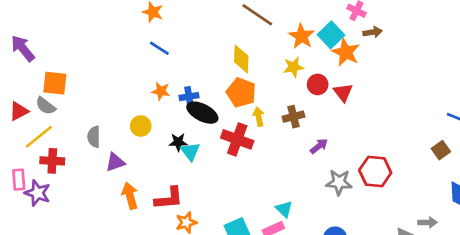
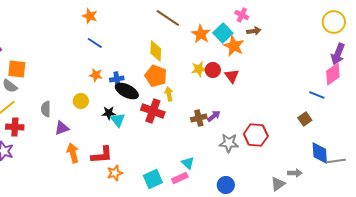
yellow star: (293, 67) -> (199, 69), moved
brown cross: (293, 117) -> (199, 118), moved

